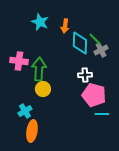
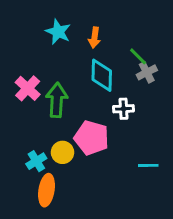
cyan diamond: (80, 43) -> (102, 75), moved
pink cross: (19, 61) -> (28, 88), turned 36
yellow circle: (43, 89) -> (62, 152), moved
pink pentagon: (94, 95) -> (92, 138), moved

